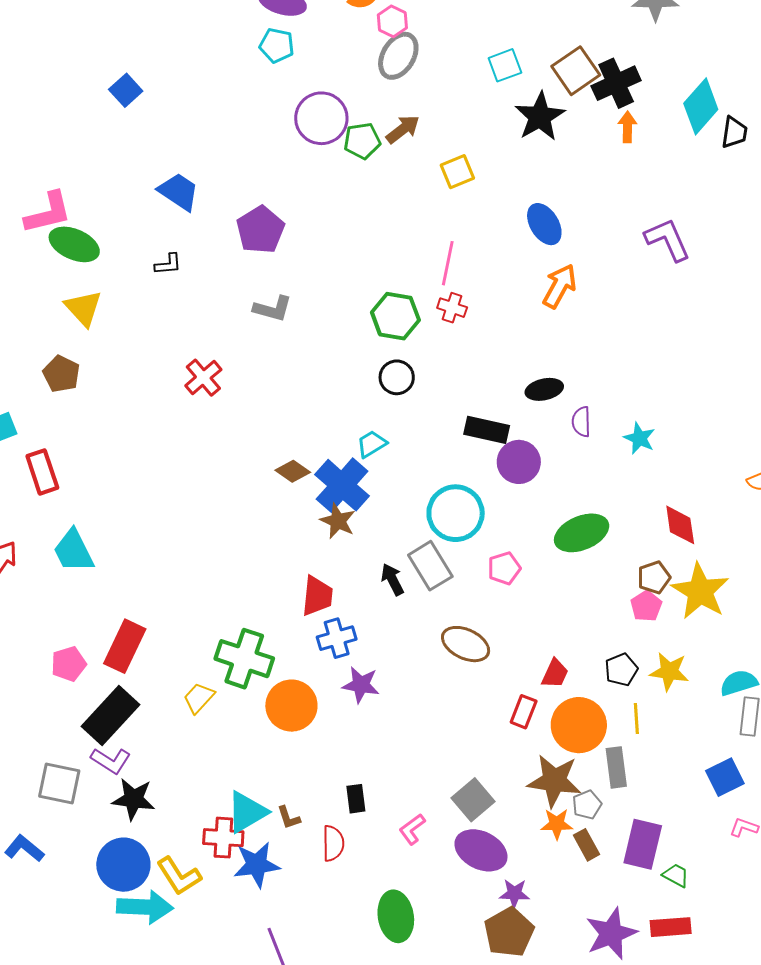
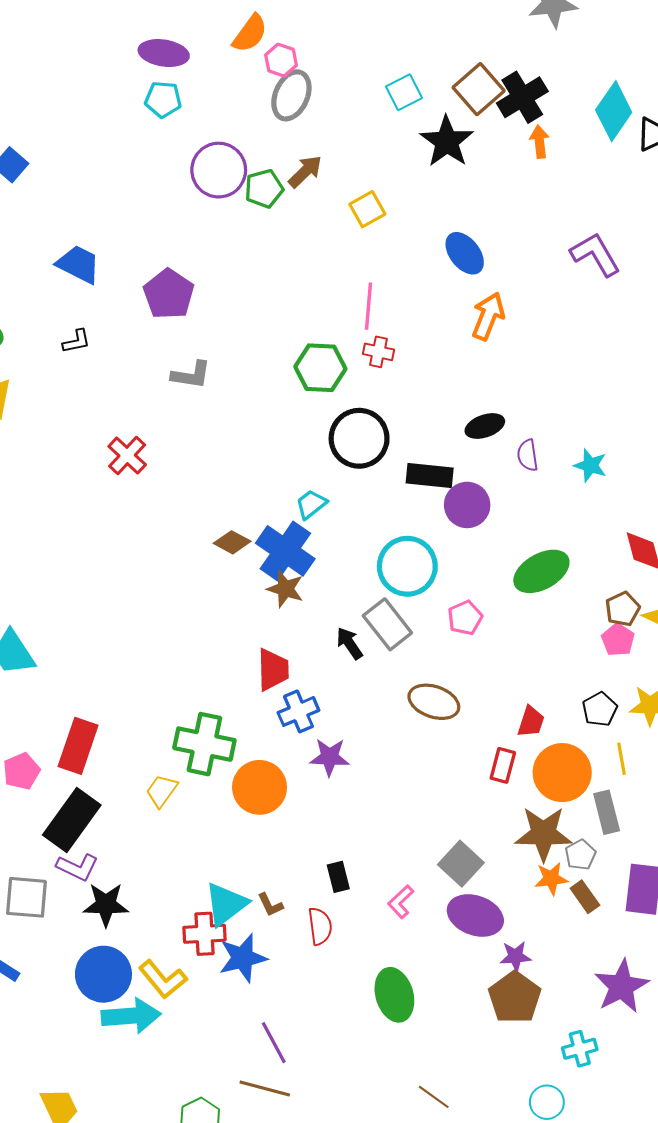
black circle: (397, 377) -> (359, 438), moved, size x1.6

